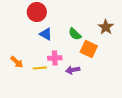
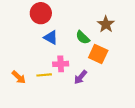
brown star: (106, 27) -> (106, 24), moved
orange arrow: (17, 62) -> (19, 77), moved
purple arrow: (73, 70) -> (81, 77), turned -40

